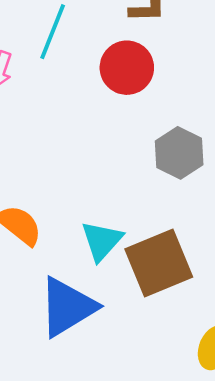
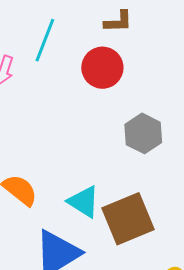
cyan triangle: (102, 241) -> (84, 202), turned -39

